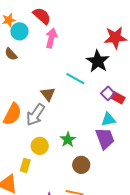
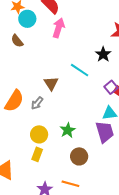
black star: (98, 61) -> (103, 54), size x0.7
gray arrow: (35, 115) -> (37, 103), size x0.6
yellow rectangle: (25, 165) -> (37, 154), moved

